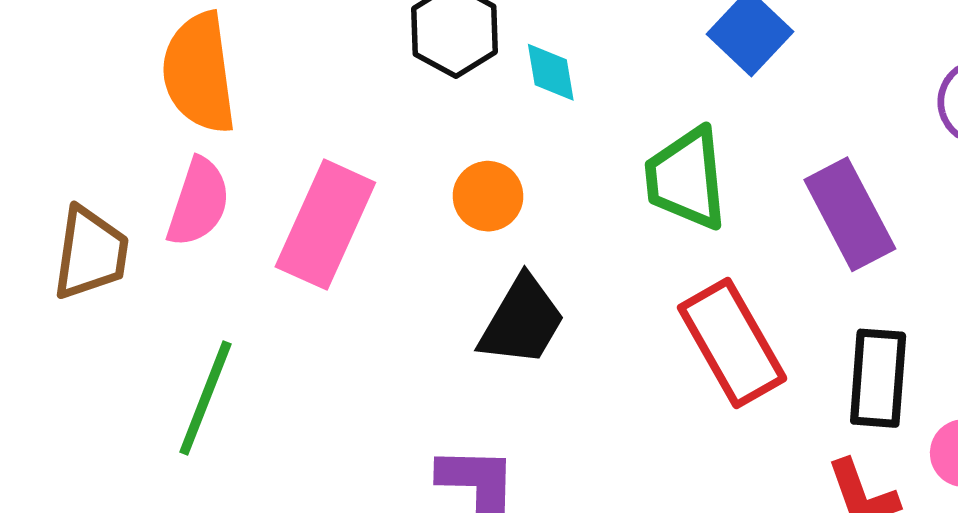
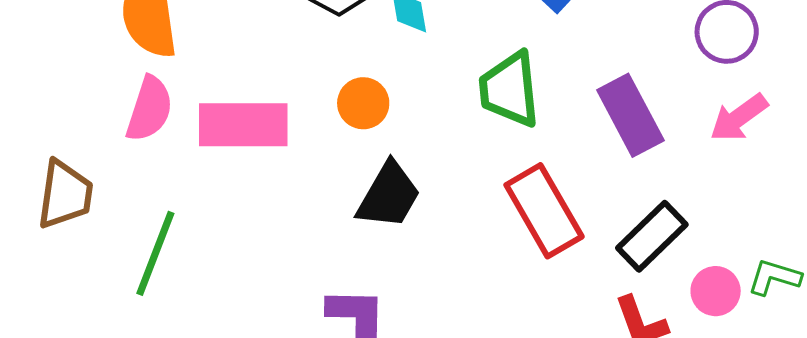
pink rectangle: (325, 225) -> (243, 125), turned 66
brown trapezoid: (91, 253) -> (65, 195), moved
black rectangle: (878, 378) -> (652, 236), turned 42

